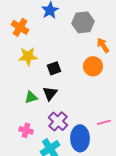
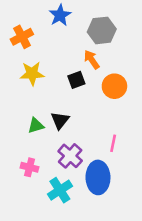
orange cross: (20, 27) -> (22, 37), turned 30
orange arrow: (103, 45) -> (92, 60), moved
black square: (54, 68) -> (76, 80), moved
pink line: (104, 122) -> (113, 143), moved, turned -64

